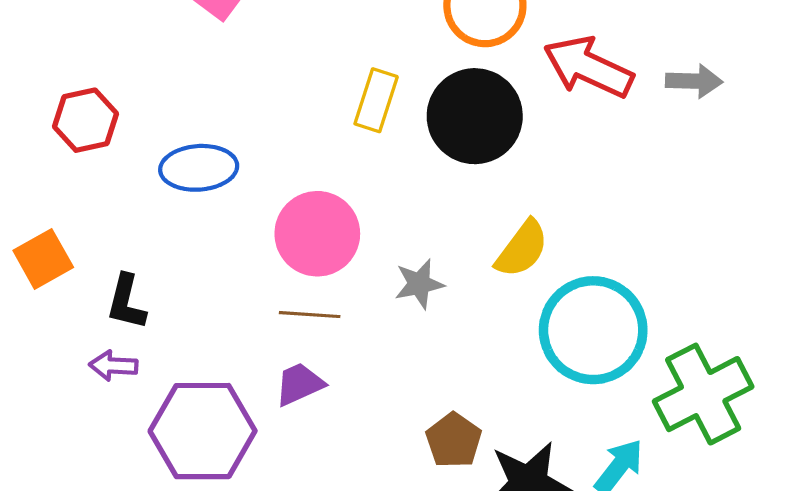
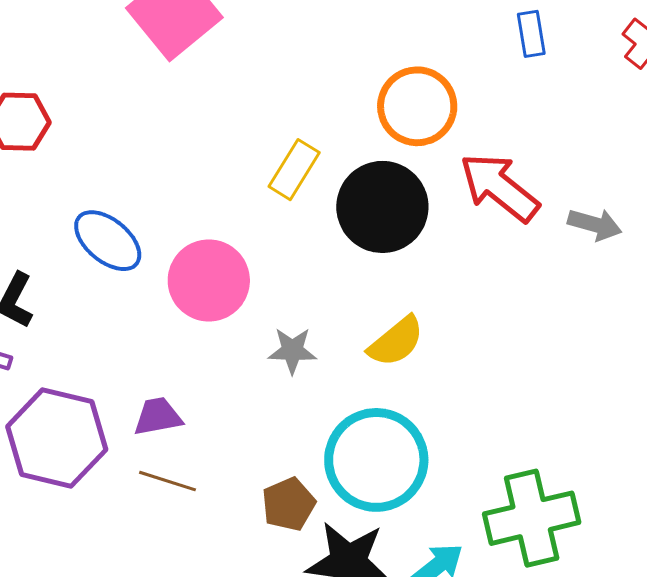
blue ellipse: (199, 168) -> (108, 241), moved, turned 30
brown line: (310, 315) -> (167, 481), moved
cyan circle: (593, 330) -> (376, 460), moved

